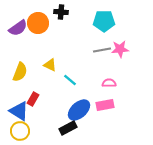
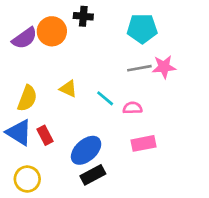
cyan line: (70, 80) -> (105, 98), moved
pink semicircle: (109, 83) -> (133, 108), moved
red rectangle: (33, 99) -> (45, 135), turned -56
blue ellipse: (79, 110) -> (86, 150), moved
blue triangle: (19, 111) -> (19, 133), moved

